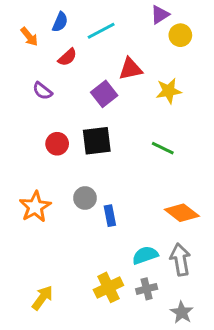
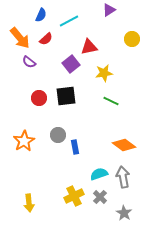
yellow circle: (180, 35) -> (132, 39), moved
orange arrow: (29, 37) -> (20, 38), moved, size x1.6
yellow star: (169, 91) -> (104, 73), moved
gray cross: (147, 289) -> (100, 197), turned -32
yellow arrow: (42, 298) -> (29, 203), turned 138

